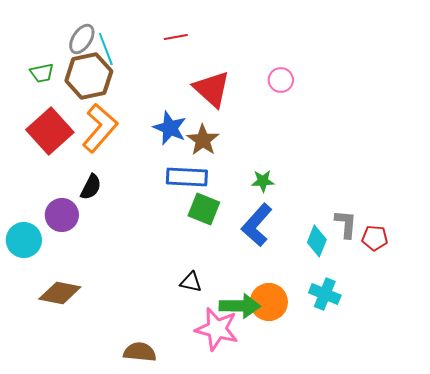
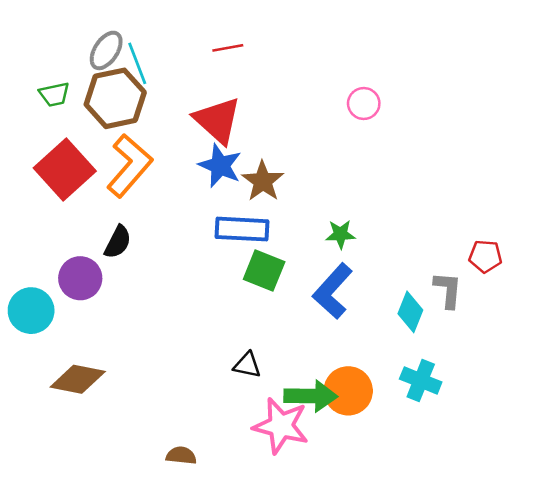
red triangle: (212, 89) -> (217, 120), moved
red pentagon: (375, 238) -> (485, 256), moved
brown semicircle: (140, 352) -> (181, 456), size x0.7

